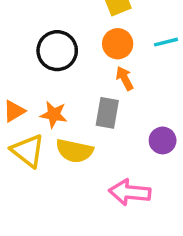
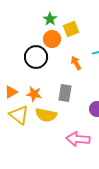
orange circle: (118, 44) -> (52, 39), moved
orange arrow: (125, 78) -> (76, 63), moved

